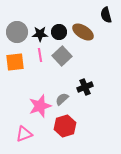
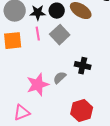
black cross: (85, 87) -> (83, 66), turned 35
red hexagon: (65, 126) -> (82, 111), moved

